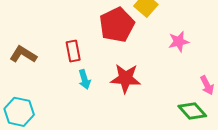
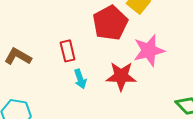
pink star: (179, 42) -> (149, 50), moved, size x1.5

